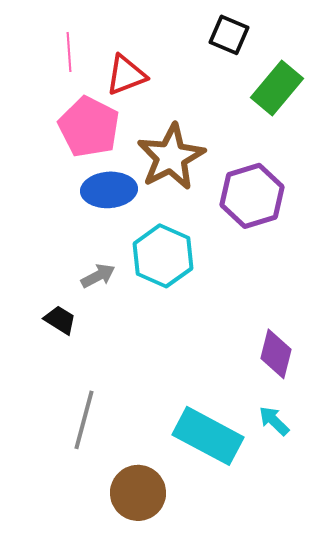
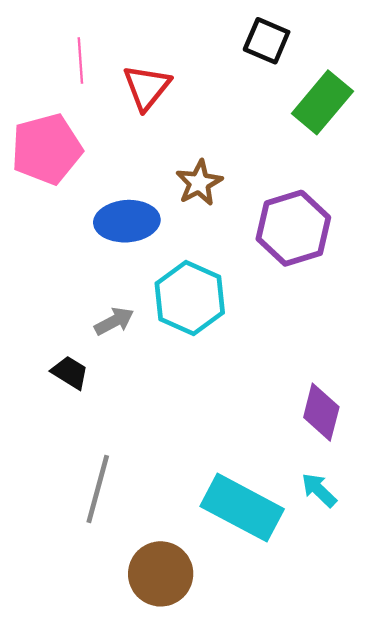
red triangle: (126, 75) -> (147, 87), turned -30
pink pentagon: (89, 127) -> (47, 149), moved, turned 30
brown star: (171, 157) -> (199, 183), size x0.6

